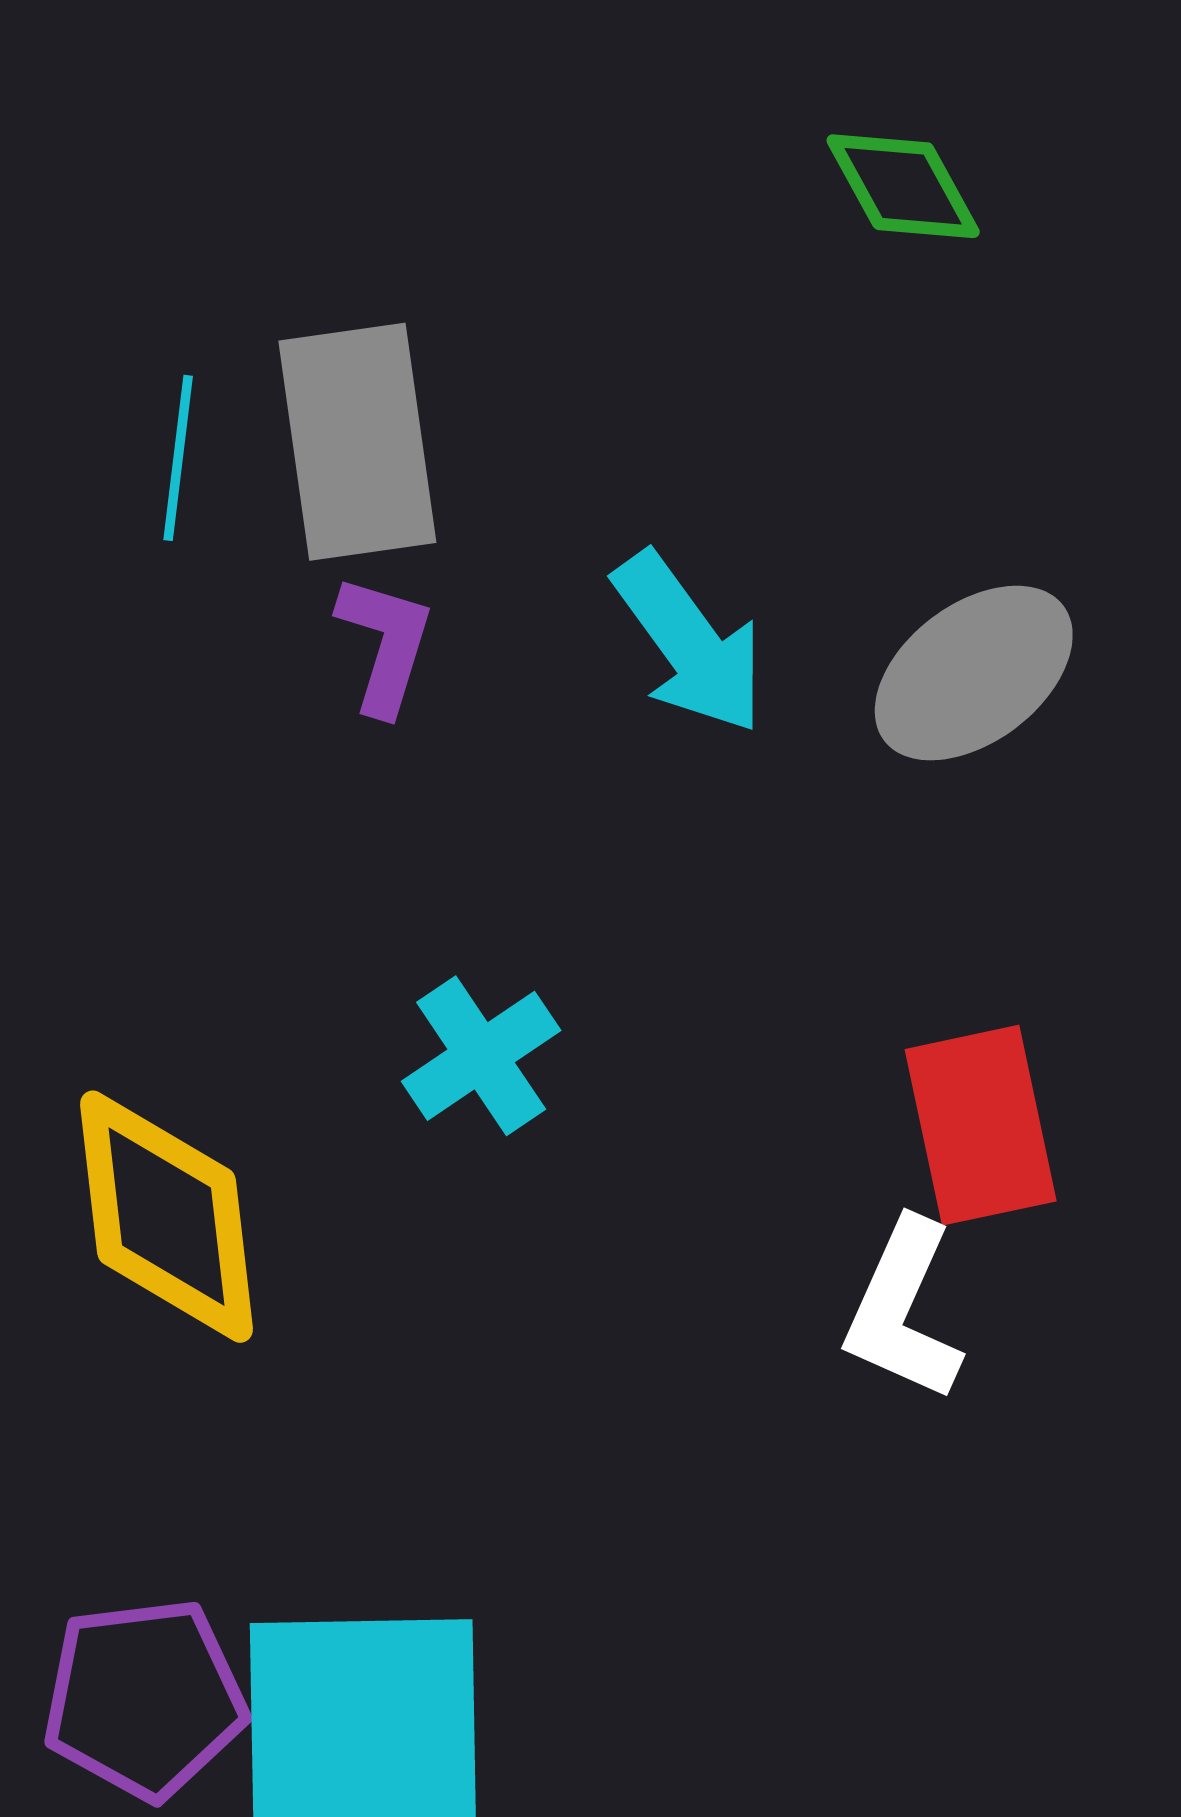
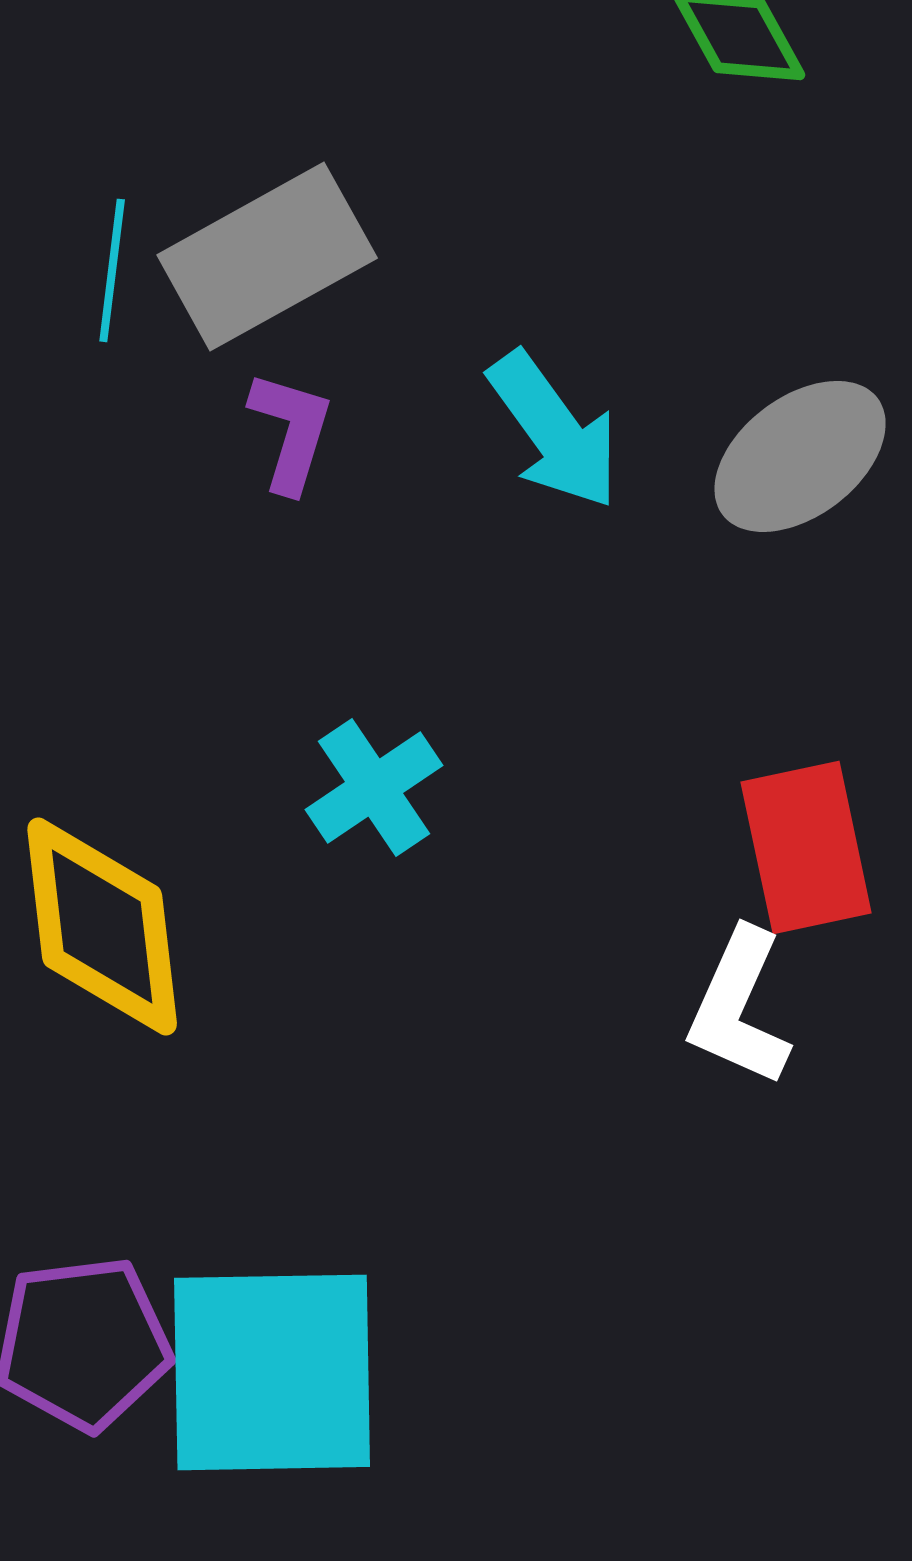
gray rectangle: (357, 442) -> (267, 256), turned 69

